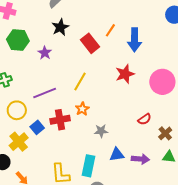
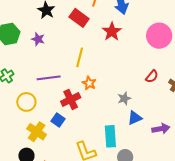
red star: (125, 74) -> (112, 32), moved
purple line: (45, 93) -> (49, 78), turned 30
blue square: (37, 127) -> (58, 120), moved
gray star: (101, 131) -> (124, 98), moved
purple arrow: (140, 159) -> (161, 129), moved

